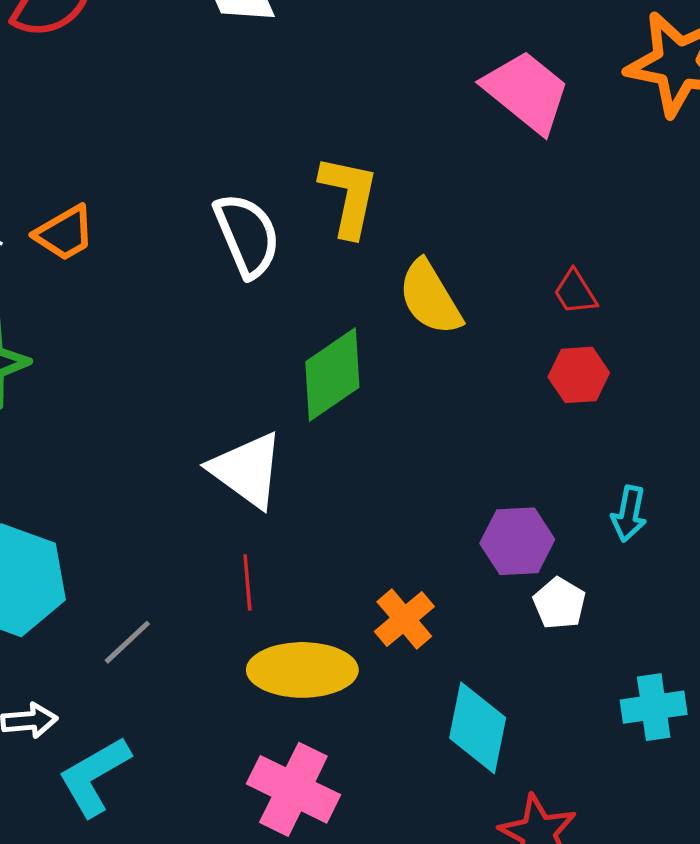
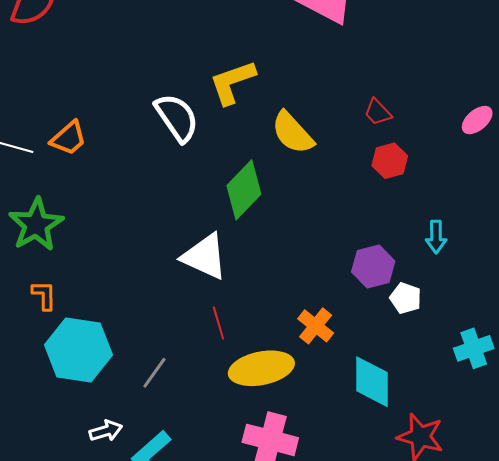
yellow L-shape: (349, 196) -> (232, 82), turned -110

